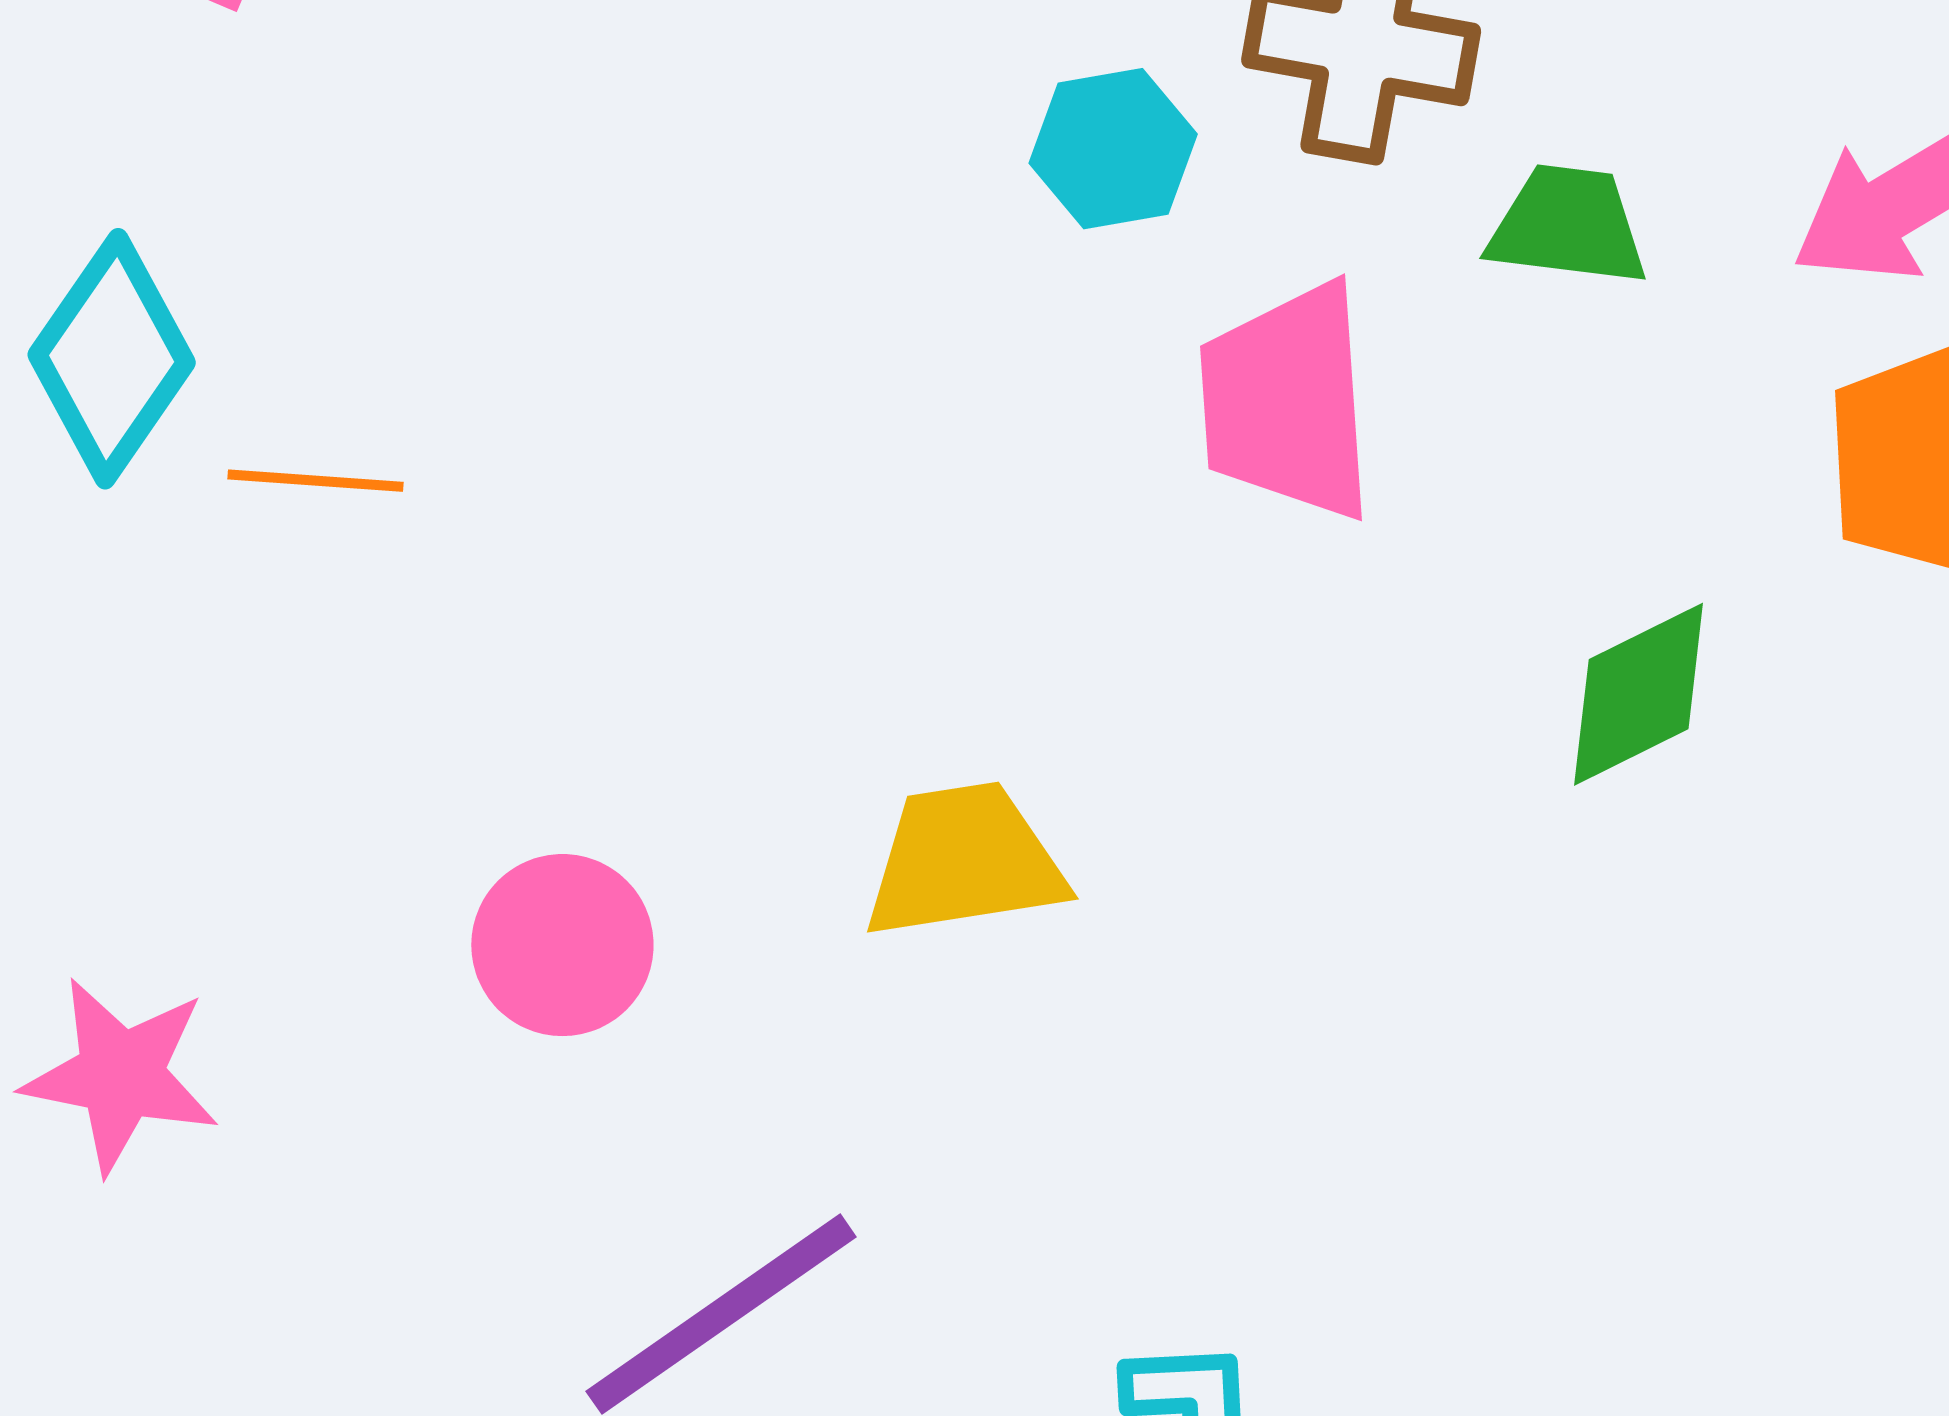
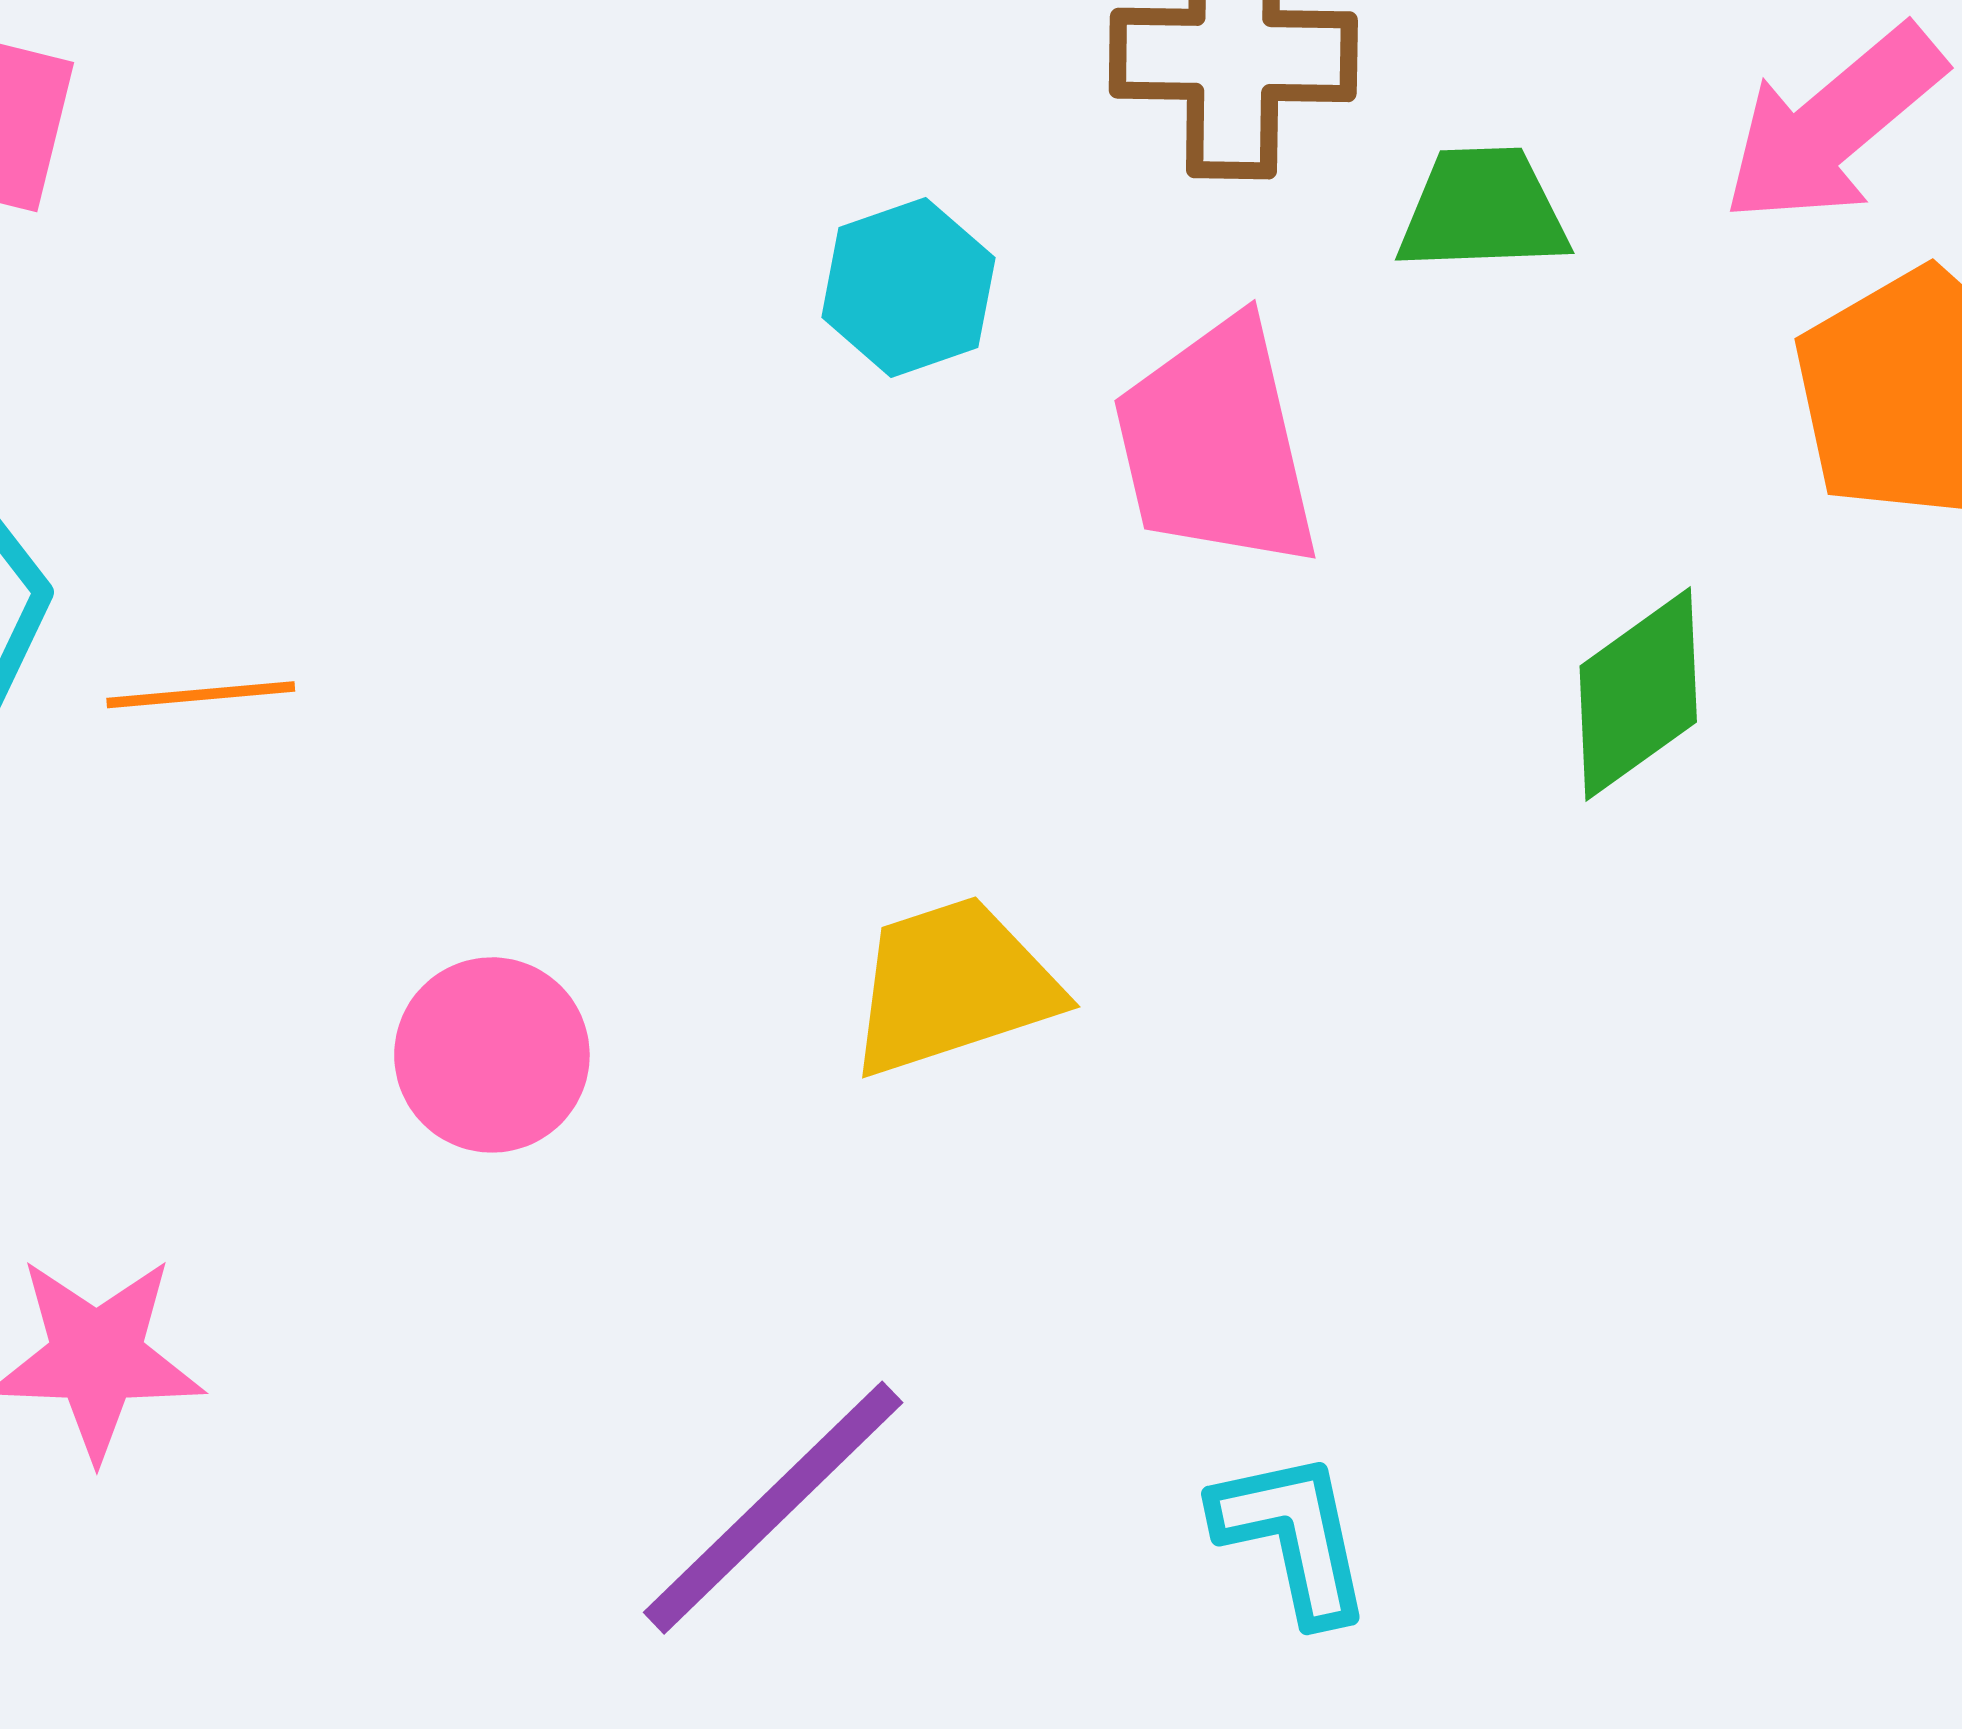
cyan hexagon: (1113, 149) -> (908, 287), moved
pink circle: (562, 945) -> (492, 1055), moved

